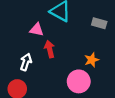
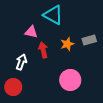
gray rectangle: (99, 23) -> (89, 40), moved, turned -32
orange star: (92, 60) -> (67, 44), moved

